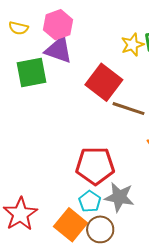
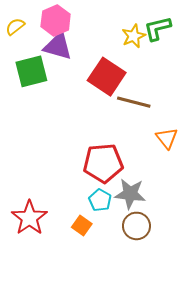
yellow semicircle: (18, 28) -> (15, 27), turned 132
orange square: (71, 225) -> (82, 225), size x0.6
brown circle: (100, 229) -> (136, 226), moved

